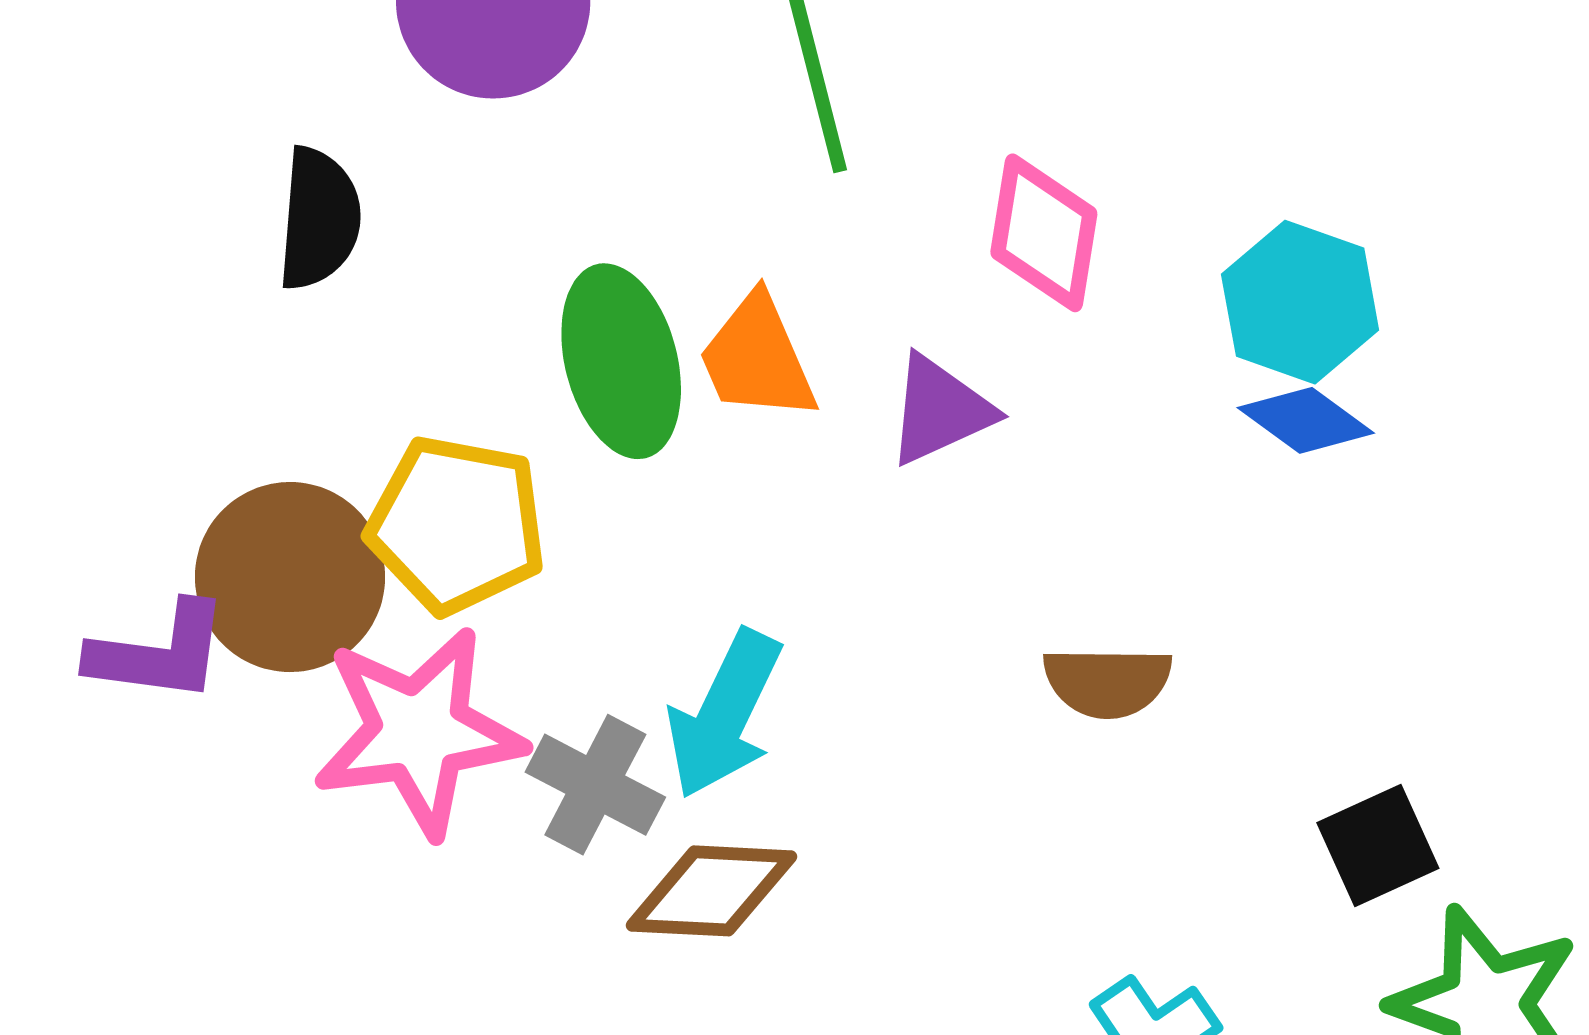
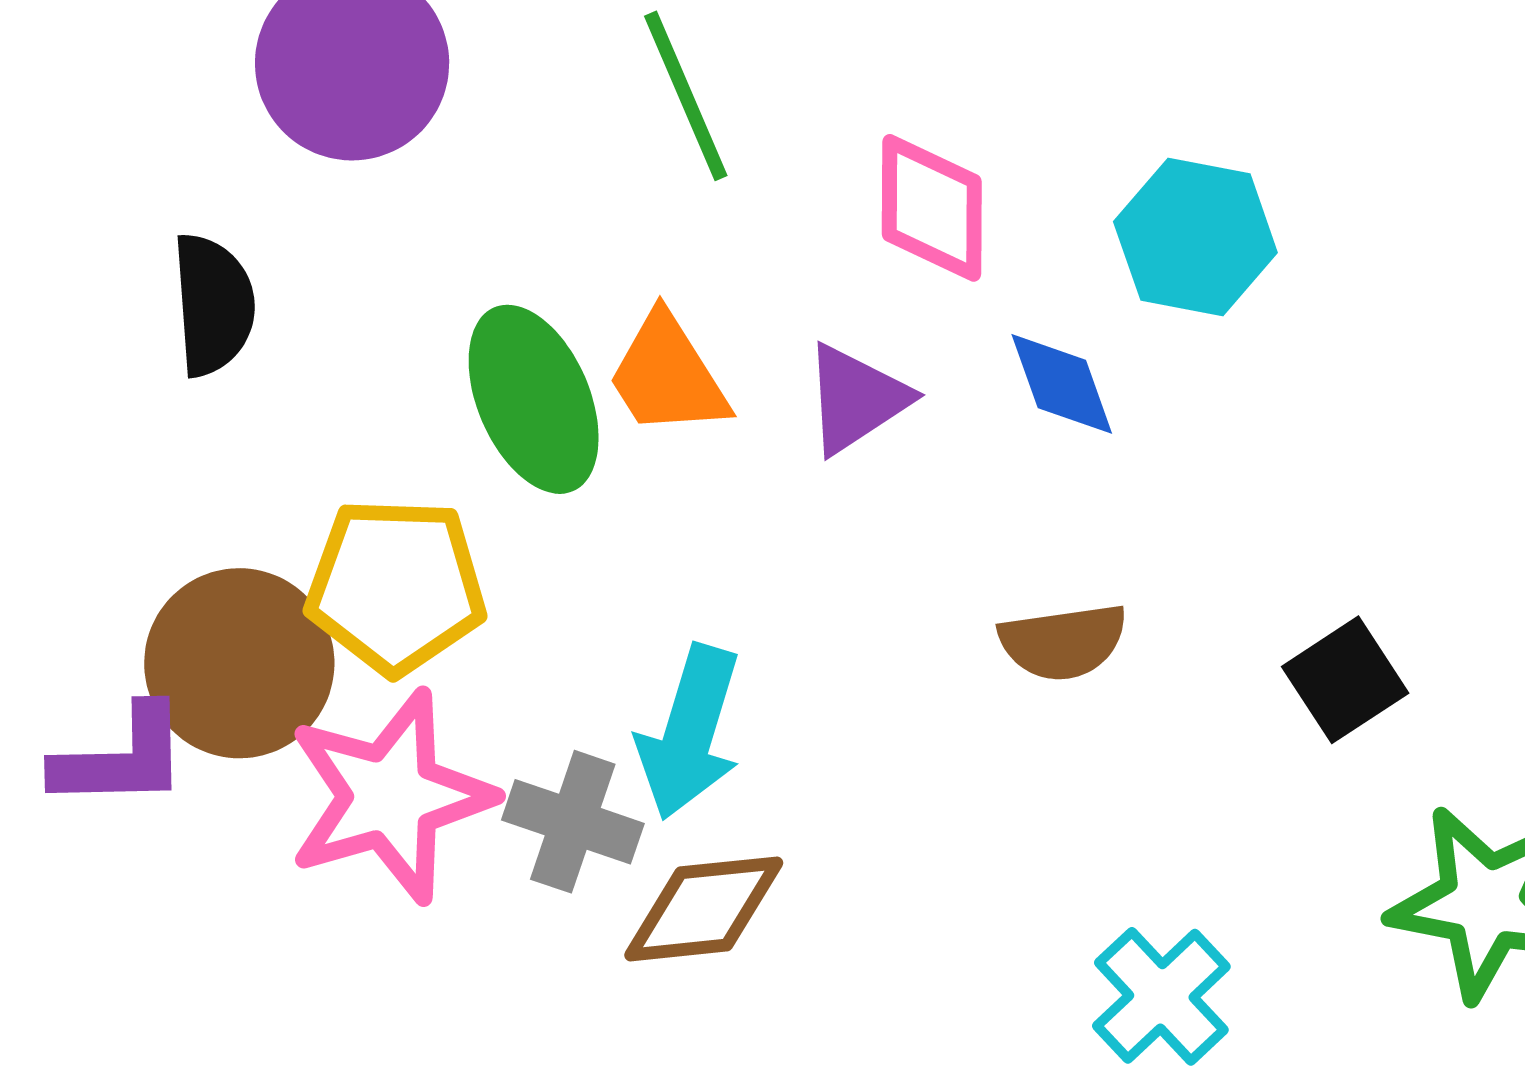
blue diamond: (1306, 420) -> (1062, 384), moved, turned 43
black square: (1378, 846) -> (1345, 680), moved

